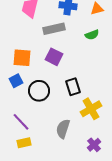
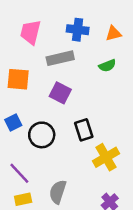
orange square: (22, 58) -> (18, 79), moved
gray semicircle: (63, 129) -> (58, 192), moved

